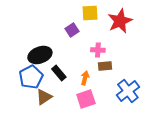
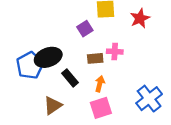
red star: (120, 21) -> (140, 18), size x0.7
brown rectangle: (105, 66) -> (95, 58), moved
blue pentagon: (31, 77) -> (30, 65), moved

